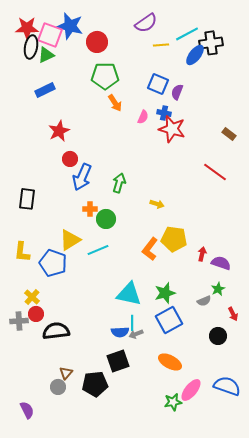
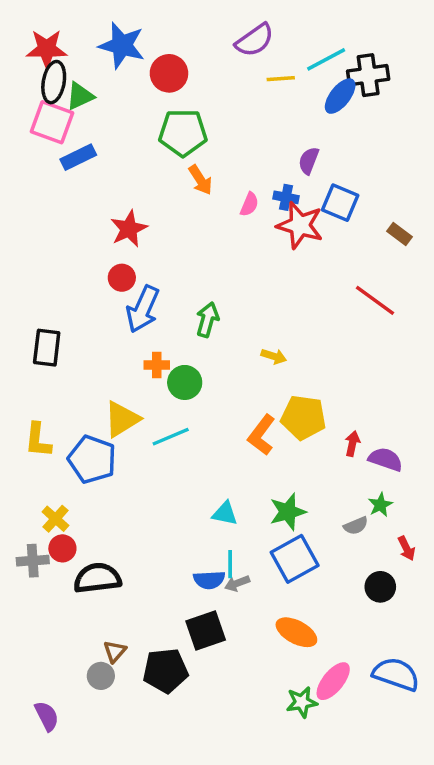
pink square: (50, 35) -> (52, 122), moved
blue square: (158, 84) -> (340, 203), moved
red star: (59, 131) -> (129, 229), moved
cyan triangle: (129, 294) -> (225, 513), size x0.6

